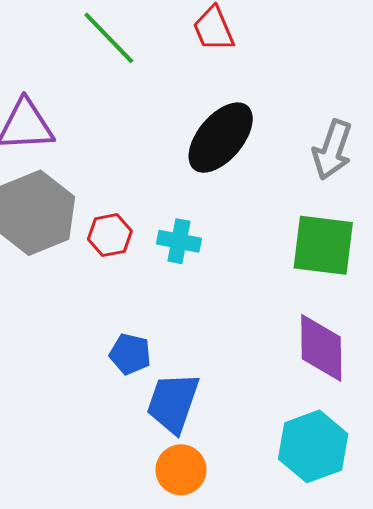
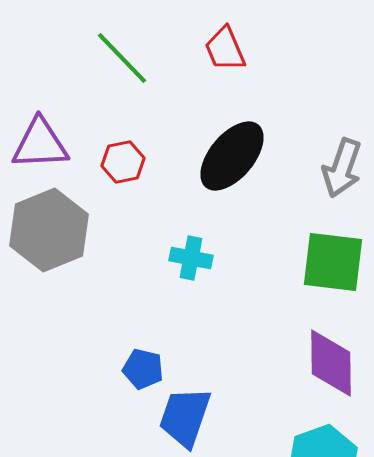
red hexagon: (110, 235) -> (123, 162), moved

